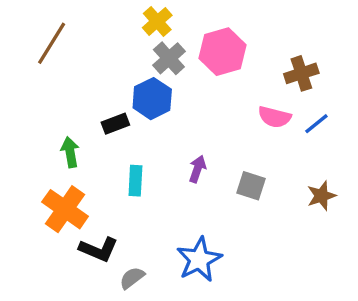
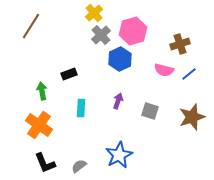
blue hexagon: (152, 99) -> (120, 59), moved
brown star: (321, 196) -> (192, 117), size x1.5
black L-shape: (99, 249) -> (45, 163), moved, turned 45

